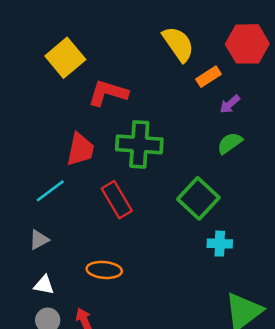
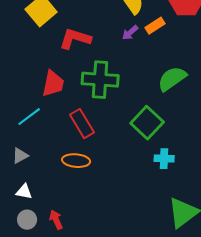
purple arrow: (230, 104) -> (130, 33), moved
green semicircle: (230, 143) -> (172, 79), size x1.4
orange ellipse: (104, 270) -> (76, 161), moved

